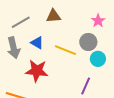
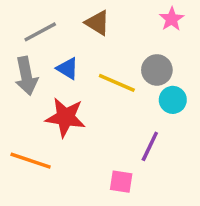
brown triangle: (53, 16) -> (97, 23), turned 35
pink star: (98, 21) -> (172, 19), moved

